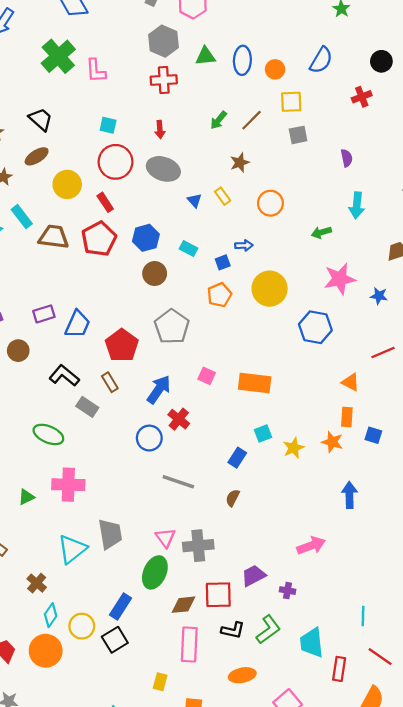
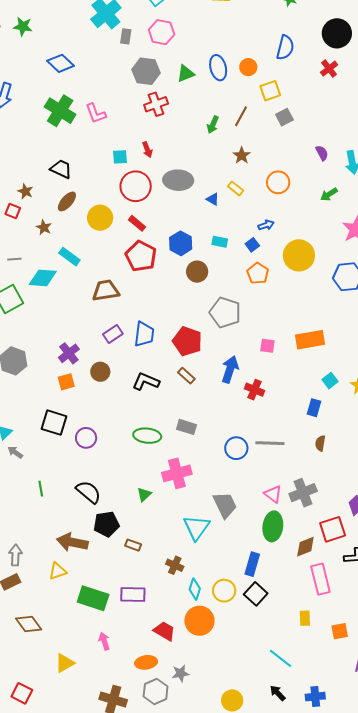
black circle: (381, 61) -> (337, 33), size x1.5
red arrow: (160, 130) -> (147, 150), moved
purple semicircle: (347, 158) -> (322, 153), moved
brown trapezoid: (54, 237) -> (106, 291), moved
gray rectangle: (87, 407) -> (186, 427), moved
blue circle: (149, 438) -> (236, 448), moved

